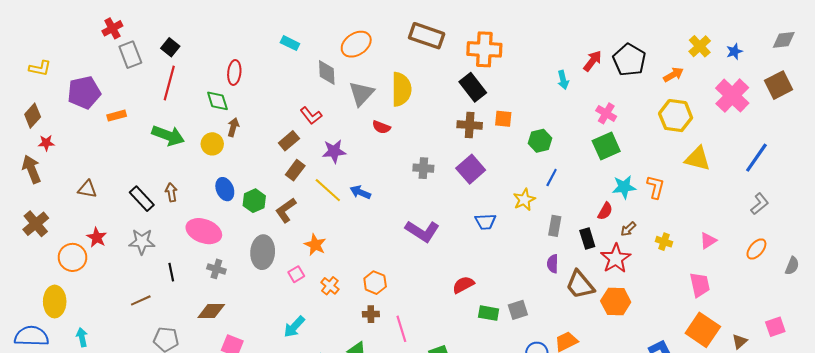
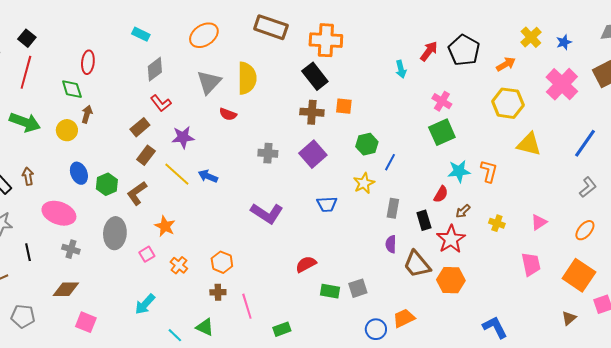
gray diamond: (327, 72) -> (155, 69), moved, turned 55
green hexagon: (540, 141) -> (367, 144), moved
orange square: (703, 330) -> (579, 275), moved

